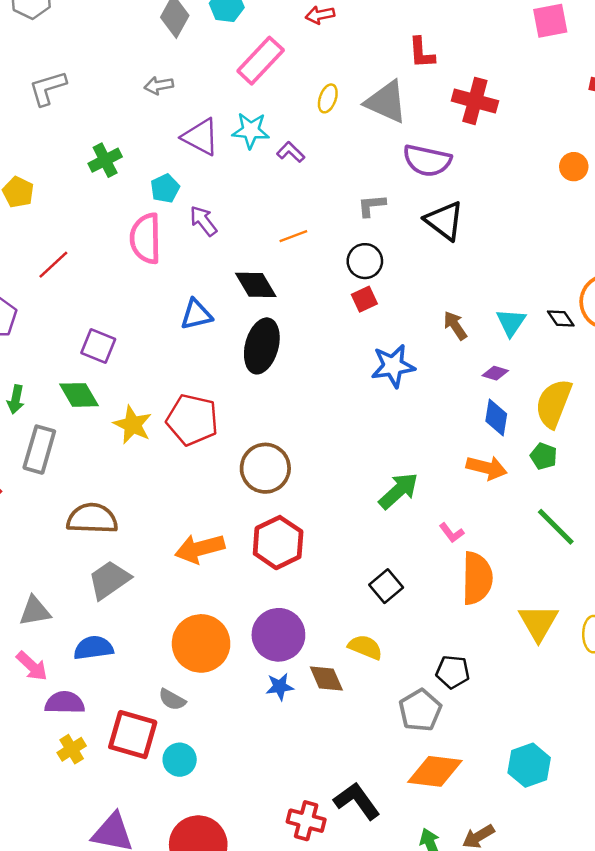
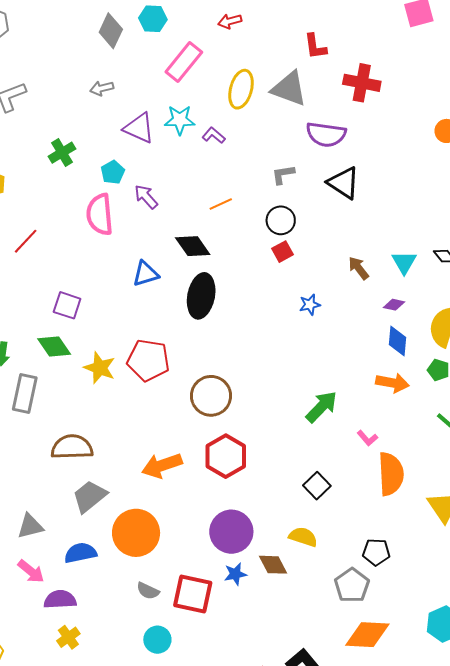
yellow ellipse: (328, 98) -> (241, 89), size x1.6
blue star: (393, 366) -> (310, 305), size x0.6
orange circle: (201, 643) -> (136, 533), moved
red square: (133, 735) -> (193, 594), moved

